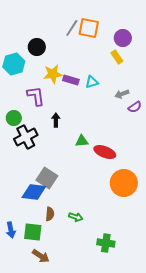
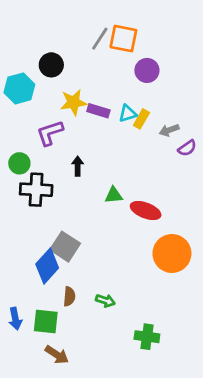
purple circle: (123, 38) -> (147, 70), moved
yellow rectangle: (117, 57) -> (141, 119), moved, turned 64
purple L-shape: (36, 96) -> (50, 133), turned -100
black cross: (26, 137) -> (36, 190), turned 30
blue diamond: (34, 192) -> (47, 266), turned -55

